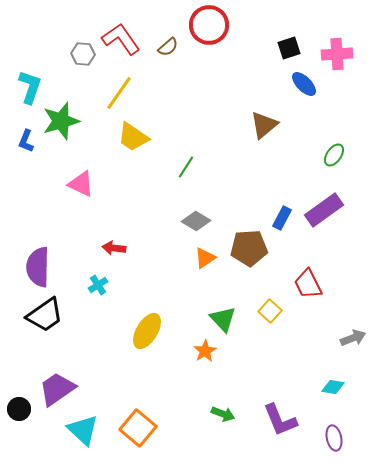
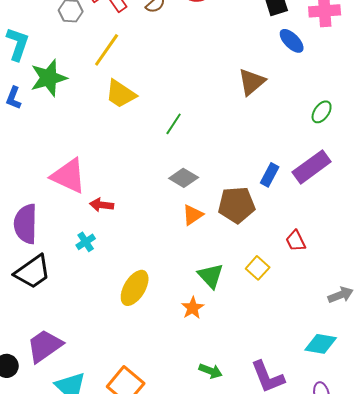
pink triangle: (81, 184) -> (69, 176), moved, size x1.4
red trapezoid: (308, 284) -> (296, 241), size x0.7
cyan diamond: (333, 387) -> (321, 344), size x1.4

